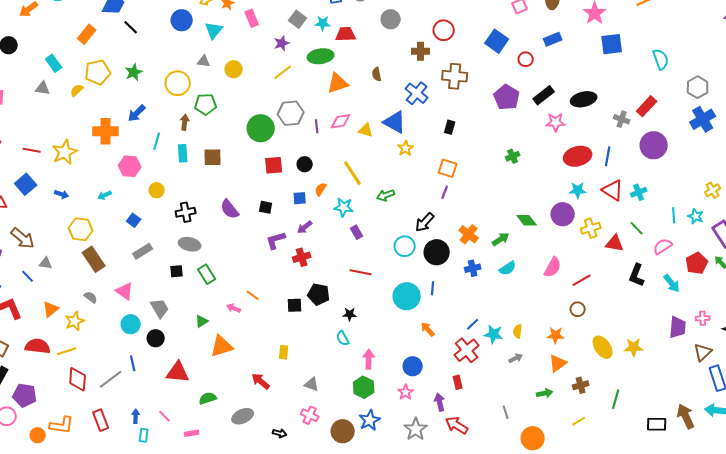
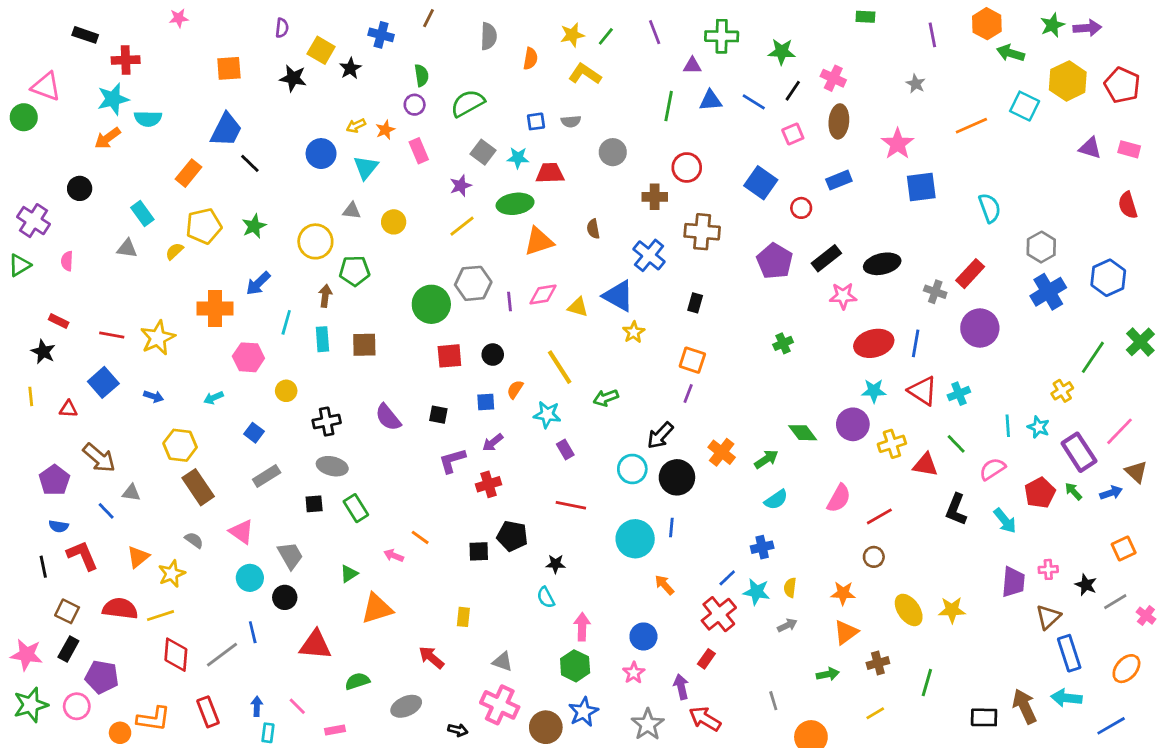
blue cross: (473, 268) -> (762, 547), moved
red rectangle: (458, 382) -> (706, 659), turned 48
pink cross: (310, 415) -> (500, 705), size x1.5

